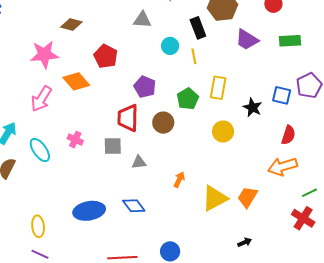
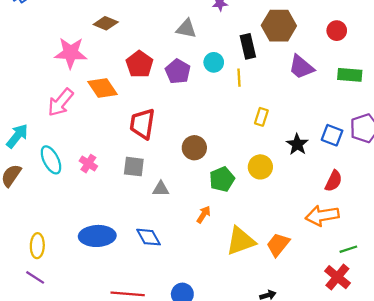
purple pentagon: (145, 87) -> (178, 71), moved
yellow rectangle: (218, 88) -> (261, 117), size x0.7
green pentagon: (188, 99) -> (222, 179), moved
red trapezoid: (128, 118) -> (142, 124), moved
pink cross: (75, 140) -> (88, 164), moved

